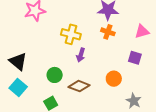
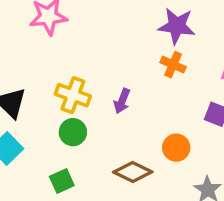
yellow cross: (71, 34) -> (73, 95), moved
brown diamond: (79, 86) -> (133, 172), moved

